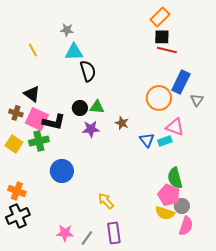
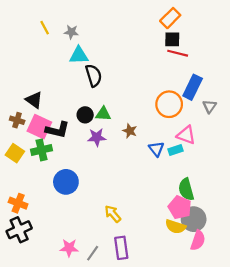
yellow line: (33, 50) -> (45, 28), moved
gray circle: (182, 206) -> (194, 219), size x1.5

